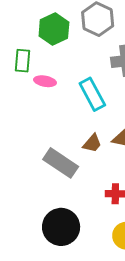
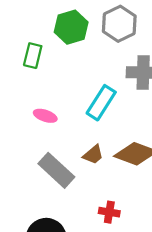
pink ellipse: (45, 81) -> (45, 116), moved
cyan rectangle: (92, 94) -> (101, 103), turned 52

